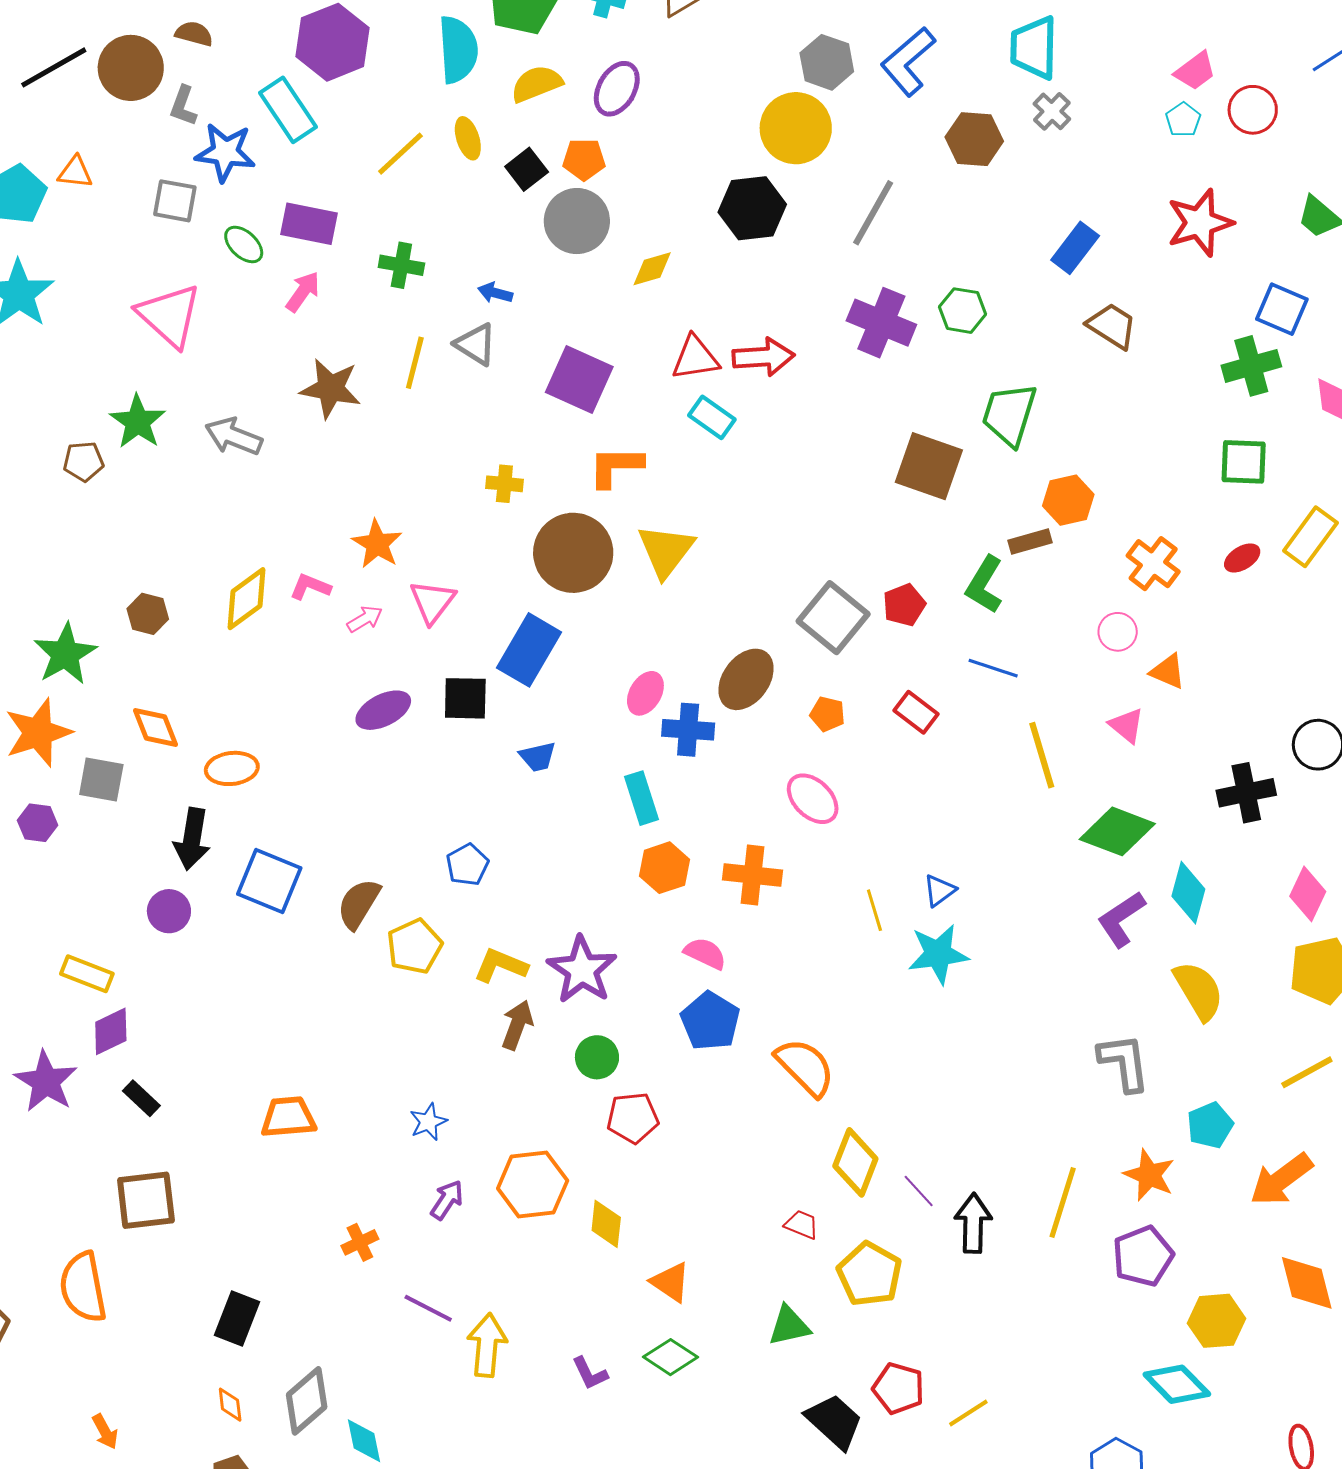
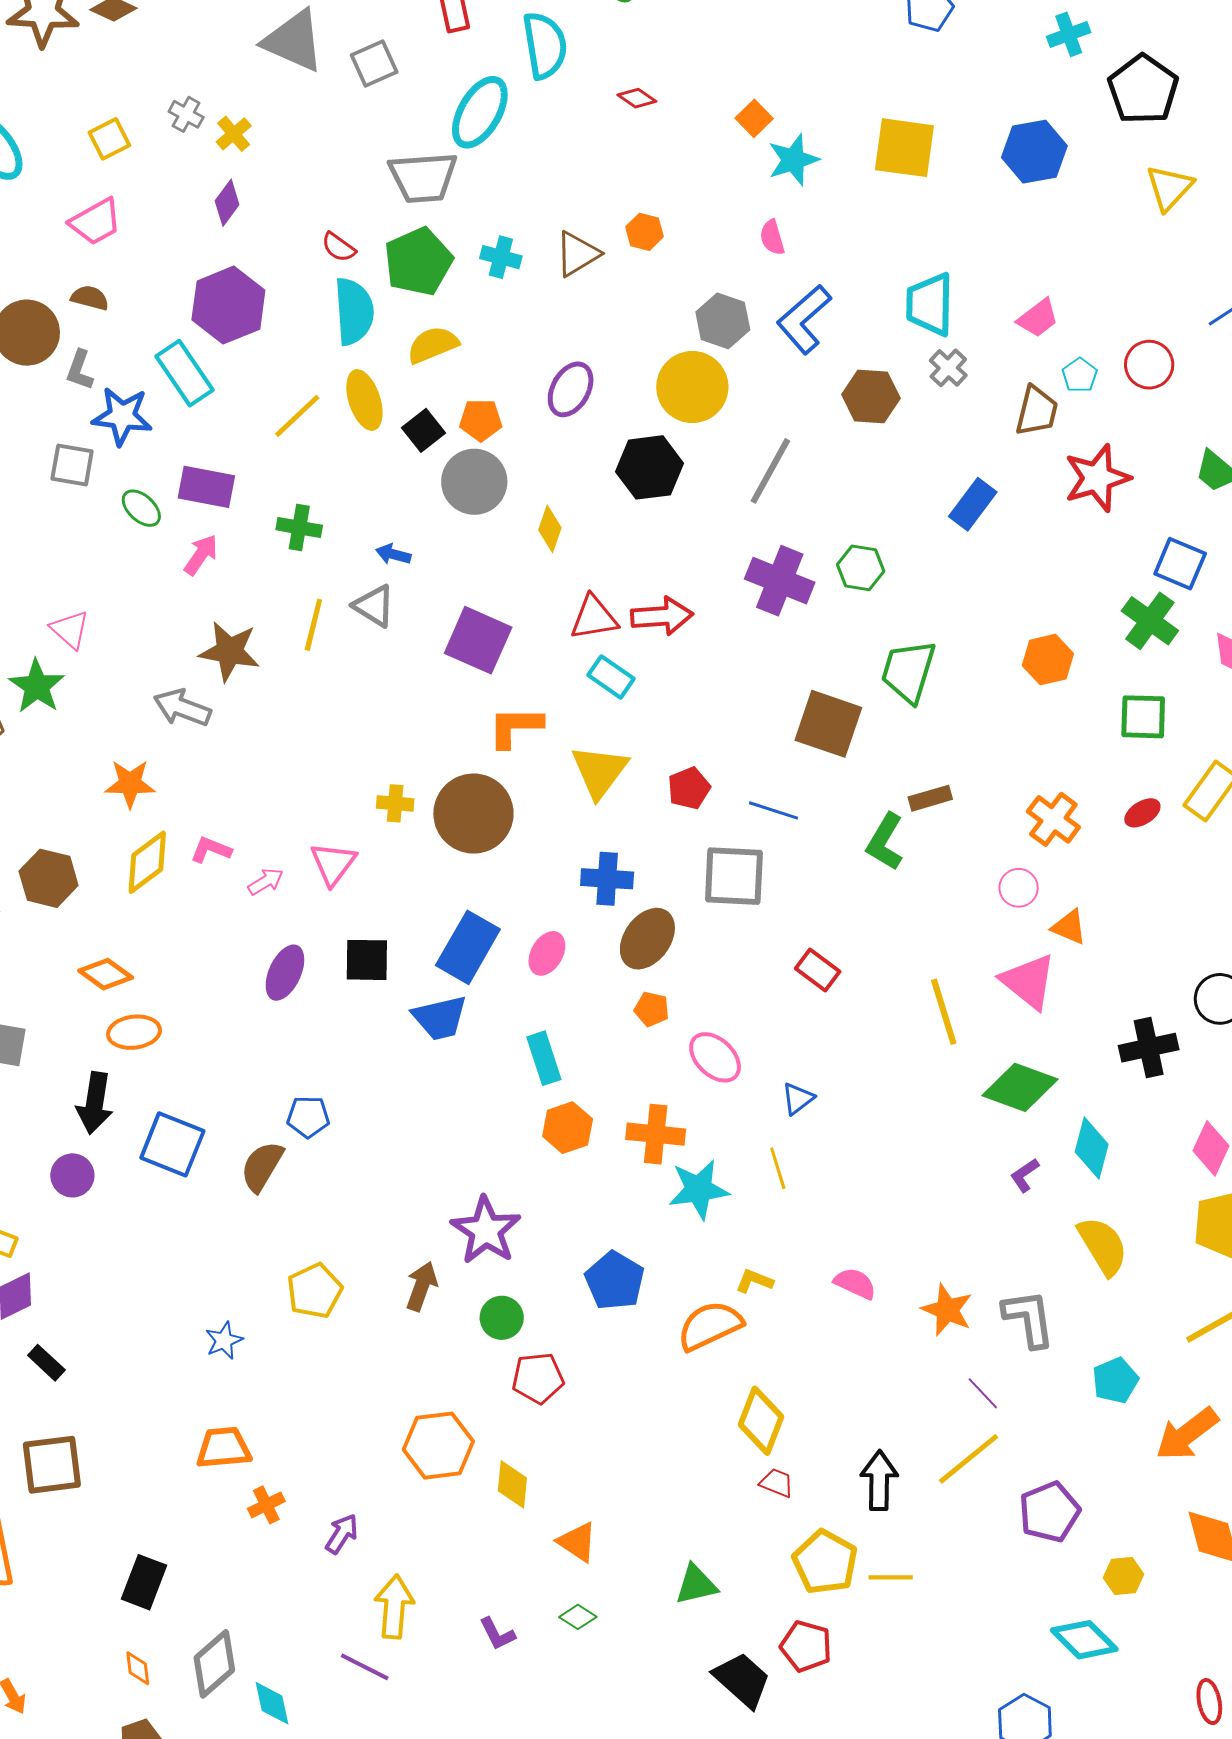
pink trapezoid: (1195, 71) -> (1038, 318), moved
purple ellipse: (617, 89) -> (571, 389), moved
yellow ellipse: (468, 138) -> (364, 400), size x1.4
yellow diamond: (652, 269) -> (550, 529), turned -54
pink triangle: (169, 315) -> (70, 630), moved, size x0.6
brown trapezoid: (1112, 326) -> (1037, 411), moved, turned 72
green cross: (1251, 366) -> (1150, 621), turned -38
gray arrow: (234, 436) -> (182, 708), moved
yellow cross: (504, 484) -> (395, 803), moved
orange hexagon: (1068, 500) -> (1048, 660), moved
orange star: (377, 544) -> (130, 784), moved, turned -30
yellow triangle: (666, 551) -> (599, 771), moved
red pentagon: (904, 605) -> (689, 788), moved
brown hexagon: (148, 614) -> (49, 878), size x1.4
gray square: (833, 618) -> (734, 876), turned -36
blue rectangle: (529, 650) -> (468, 947), moved
blue line: (993, 668) -> (774, 810), moved
purple ellipse: (383, 710) -> (285, 973), turned -38
orange pentagon: (827, 714) -> (652, 1009), moved
pink triangle: (1127, 725) -> (1028, 981), size x1.6
orange diamond: (155, 728) -> (106, 974), moved, turned -32
blue cross: (688, 730) -> (607, 879), moved
blue trapezoid: (538, 757) -> (440, 1018), size x1.5
blue pentagon: (467, 865) -> (308, 1117), moved, turned 30
blue triangle: (939, 890) -> (798, 1098), moved
purple L-shape: (1121, 919) -> (1025, 1175), size x0.6
yellow pentagon: (415, 946) -> (315, 1291), moved
pink semicircle: (705, 953) -> (855, 1283), moved
cyan star: (938, 954) -> (699, 1189), moved
yellow L-shape: (501, 965) -> (754, 1281), moved, size x0.7
orange semicircle: (805, 1067) -> (710, 1326), turned -70
orange trapezoid: (288, 1117) -> (224, 1448), moved
blue star: (428, 1122) -> (224, 1341), moved
orange star: (1149, 1175) -> (947, 1310), moved
purple line: (919, 1191) -> (983, 1393), moved
purple arrow: (447, 1200) -> (342, 1534), moved
yellow line: (1063, 1202) -> (969, 1459), turned 34
red trapezoid: (802, 1225) -> (777, 1483), moved
yellow pentagon: (870, 1274) -> (825, 1562), moved
purple line: (428, 1308) -> (365, 1667), moved
yellow hexagon: (1217, 1321) -> (1124, 1576), size x0.7
green diamond: (671, 1357) -> (578, 1617), size x0.7
yellow line: (968, 1413) -> (891, 1577), moved, turned 33

